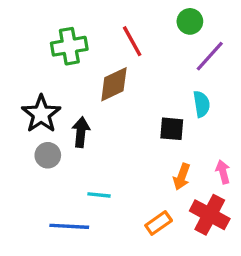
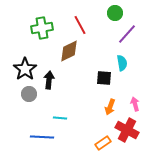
orange rectangle: (159, 223) -> (103, 143), moved

